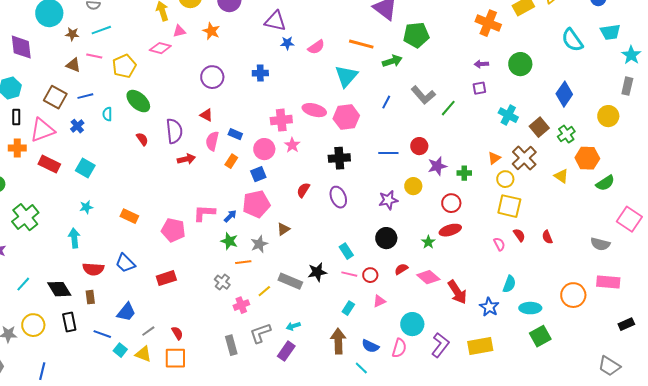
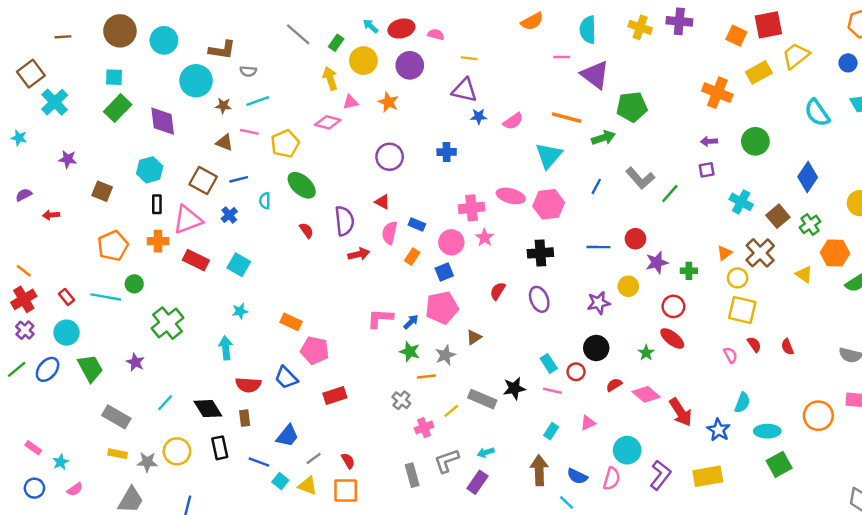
pink pentagon: (173, 230) -> (315, 350), moved
red ellipse: (450, 230) -> (672, 338), turned 55
red circle: (370, 275) -> (576, 372), moved

